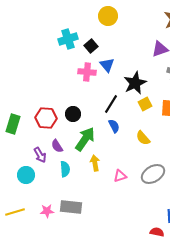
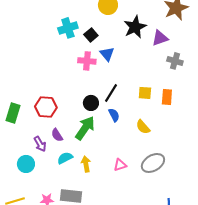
black star: (135, 83) -> (135, 27), moved
yellow square: (145, 104) -> (145, 93), turned 32
black circle: (73, 114) -> (91, 103), moved
yellow arrow: (95, 163) -> (86, 164), moved
cyan semicircle: (65, 169) -> (65, 158), turned -112

